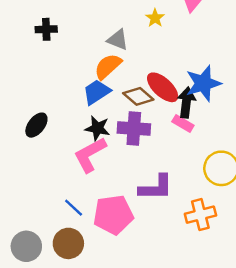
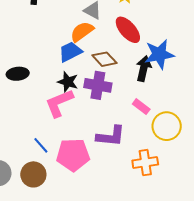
red ellipse: (163, 87) -> (128, 30), moved
pink rectangle: (183, 124) -> (141, 107), moved
black ellipse: (36, 125) -> (18, 74), turned 40

